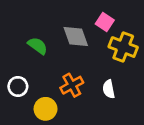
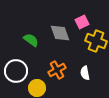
pink square: (105, 22) -> (82, 22), turned 32
white circle: (18, 86) -> (16, 71), size x1.5

